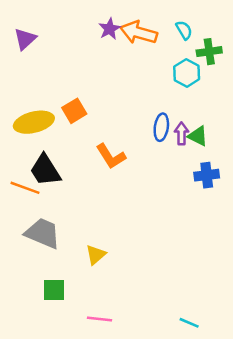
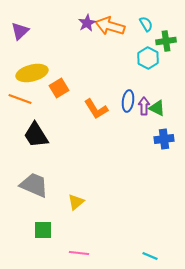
yellow ellipse: (34, 122) -> (32, 73), moved
orange L-shape: (111, 156) -> (96, 109), moved
orange line: (25, 188) -> (20, 99), moved

